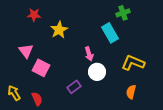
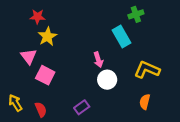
yellow star: (59, 30) -> (47, 37), moved
purple rectangle: (74, 87) -> (82, 107), moved

